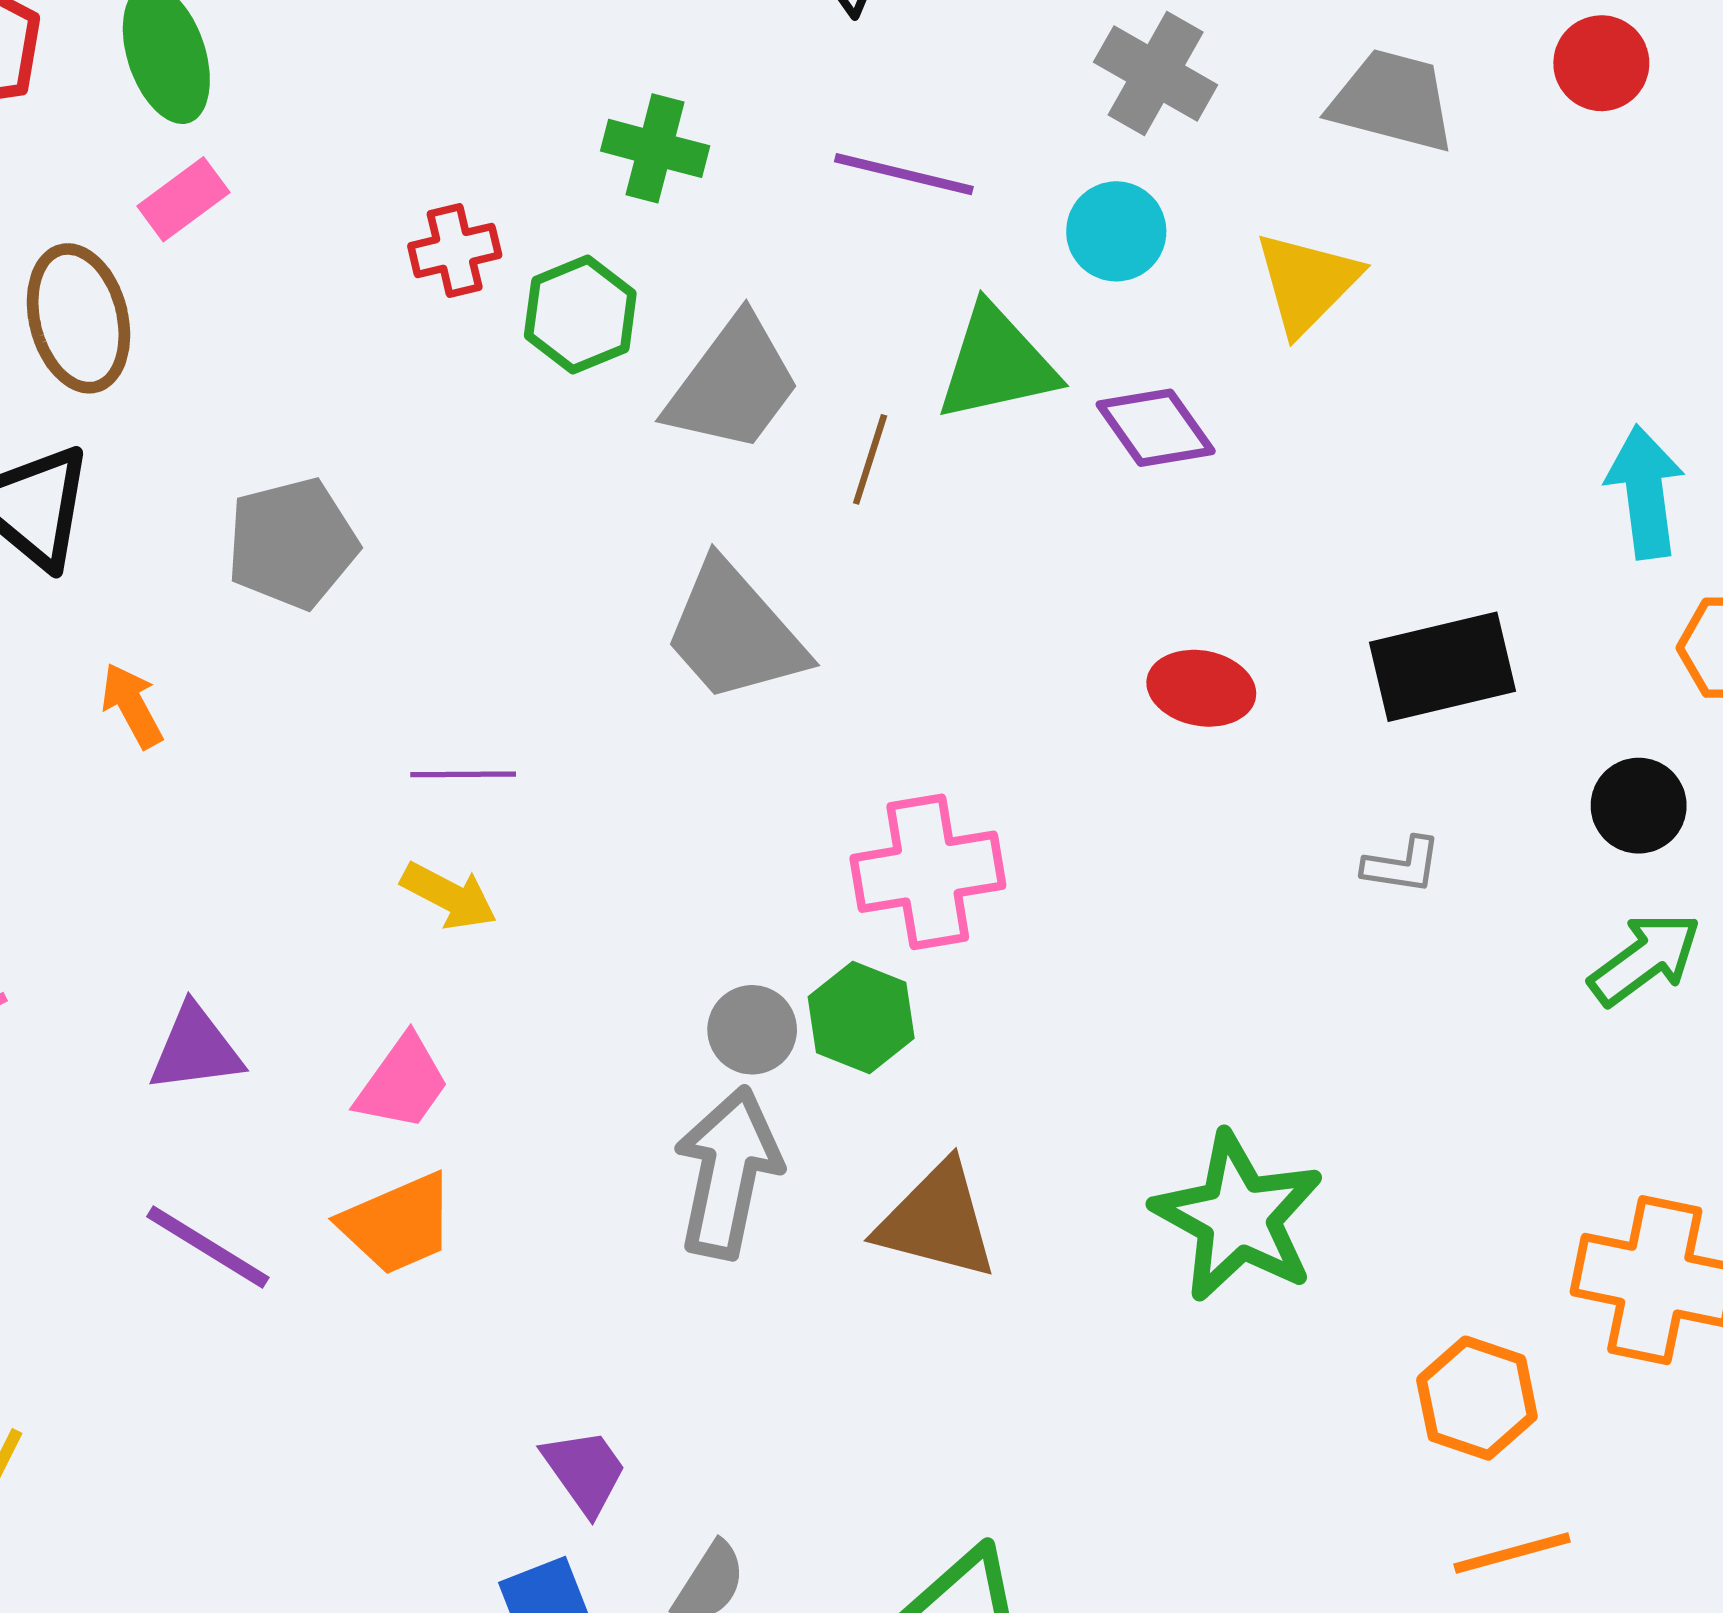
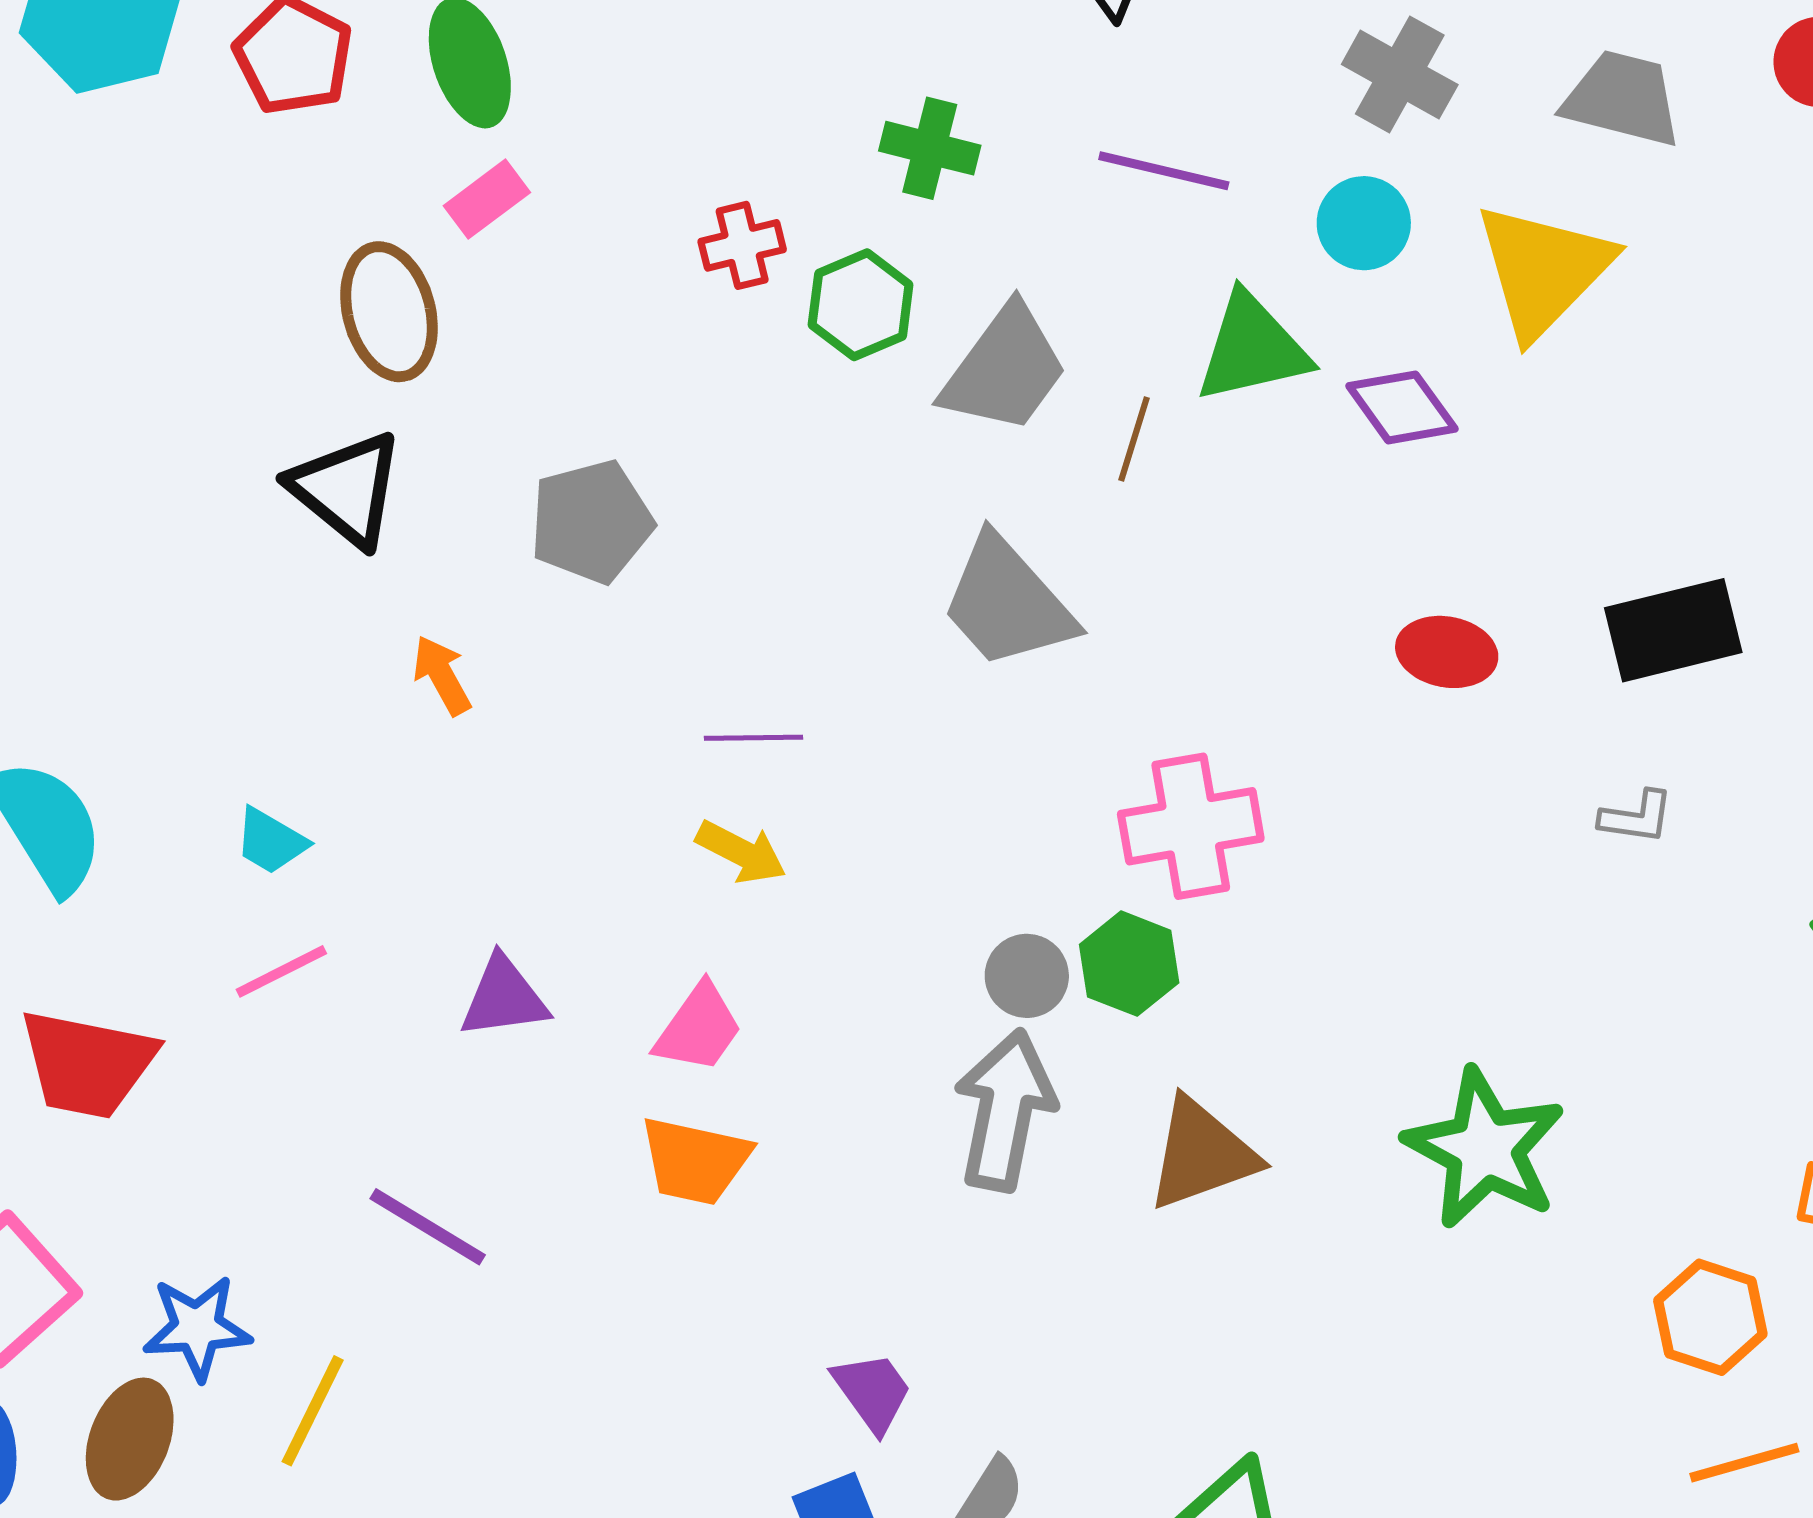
yellow triangle: (1307, 283) -> (1543, 270), size x1.4
brown triangle: (937, 1221) -> (1202, 1154), turned -34
orange trapezoid: (398, 1224) -> (695, 1161), turned 36
purple line: (208, 1247) -> (428, 1227), moved

